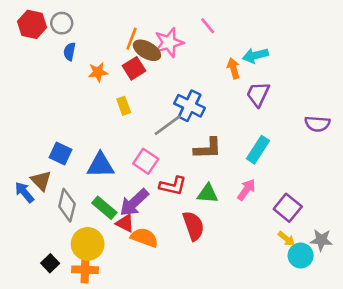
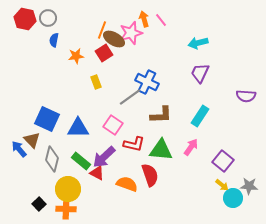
orange arrow: (233, 68) -> (144, 19), moved
blue square: (60, 154) -> (47, 119), size x1.4
green triangle: (208, 194) -> (161, 150), size x1.4
orange semicircle: (144, 237) -> (127, 184), moved

